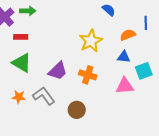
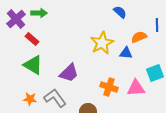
red rectangle: (21, 37) -> (32, 39), turned 40
blue triangle: (124, 57) -> (126, 53), moved
orange cross: (88, 75) -> (109, 87), moved

